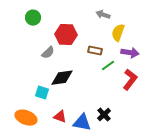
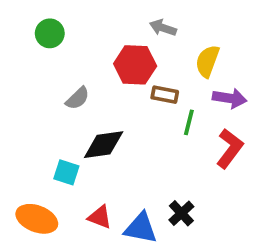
gray arrow: (103, 15) -> (163, 28), moved
red hexagon: (66, 35) -> (135, 65), moved
green line: (108, 66) -> (189, 122), turned -40

